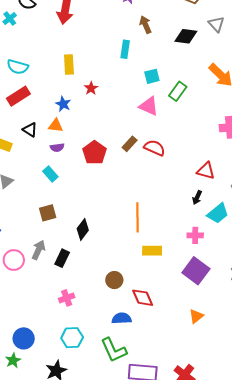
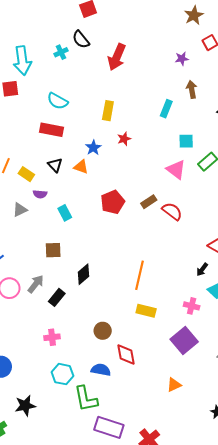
red rectangle: (18, 96) -> (52, 130), turned 30
purple semicircle: (57, 148) -> (40, 194), moved
cyan hexagon: (72, 338) -> (62, 374), moved

